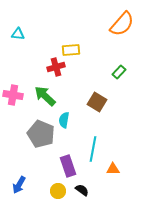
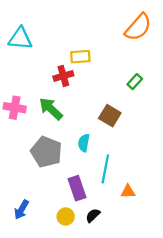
cyan triangle: (18, 34) -> (20, 39), size x1.6
cyan semicircle: (64, 120) -> (84, 143), moved
black semicircle: (82, 190) -> (93, 215), turned -80

